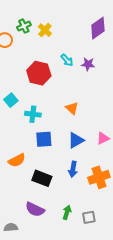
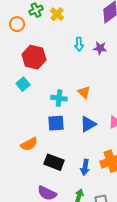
cyan arrow: (67, 60) -> (79, 44), turned 40
red hexagon: (39, 73) -> (34, 57), moved
cyan cross: (33, 114) -> (59, 98), moved
blue arrow: (73, 169) -> (85, 167), moved

